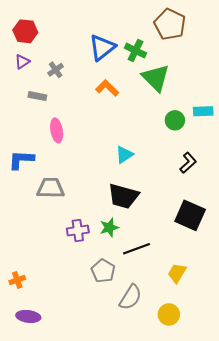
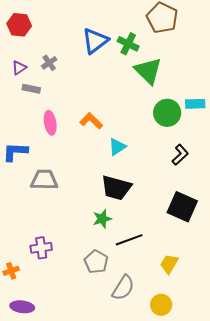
purple triangle: (22, 62) -> (19, 68), moved
orange L-shape: (107, 88) -> (91, 121), moved
green circle: (175, 120) -> (167, 113), size x1.4
purple cross: (78, 231) -> (41, 248), moved

